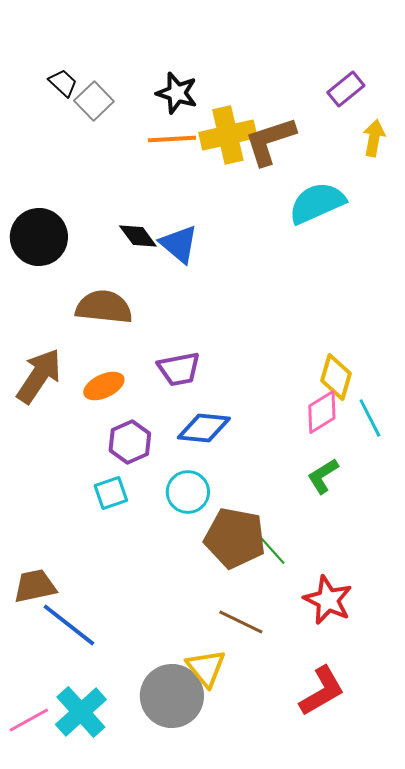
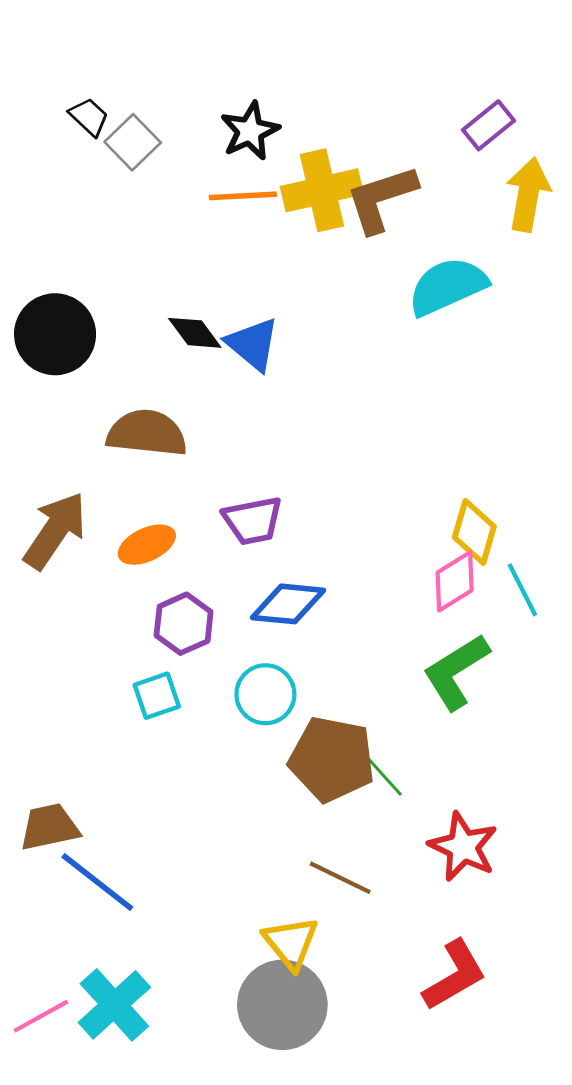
black star: (177, 93) -> (250, 131), turned 30
yellow arrow: (374, 138) -> (528, 194), size x1.4
green L-shape: (323, 476) -> (456, 672), size x1.5
gray circle: (172, 696) -> (282, 1005), moved

